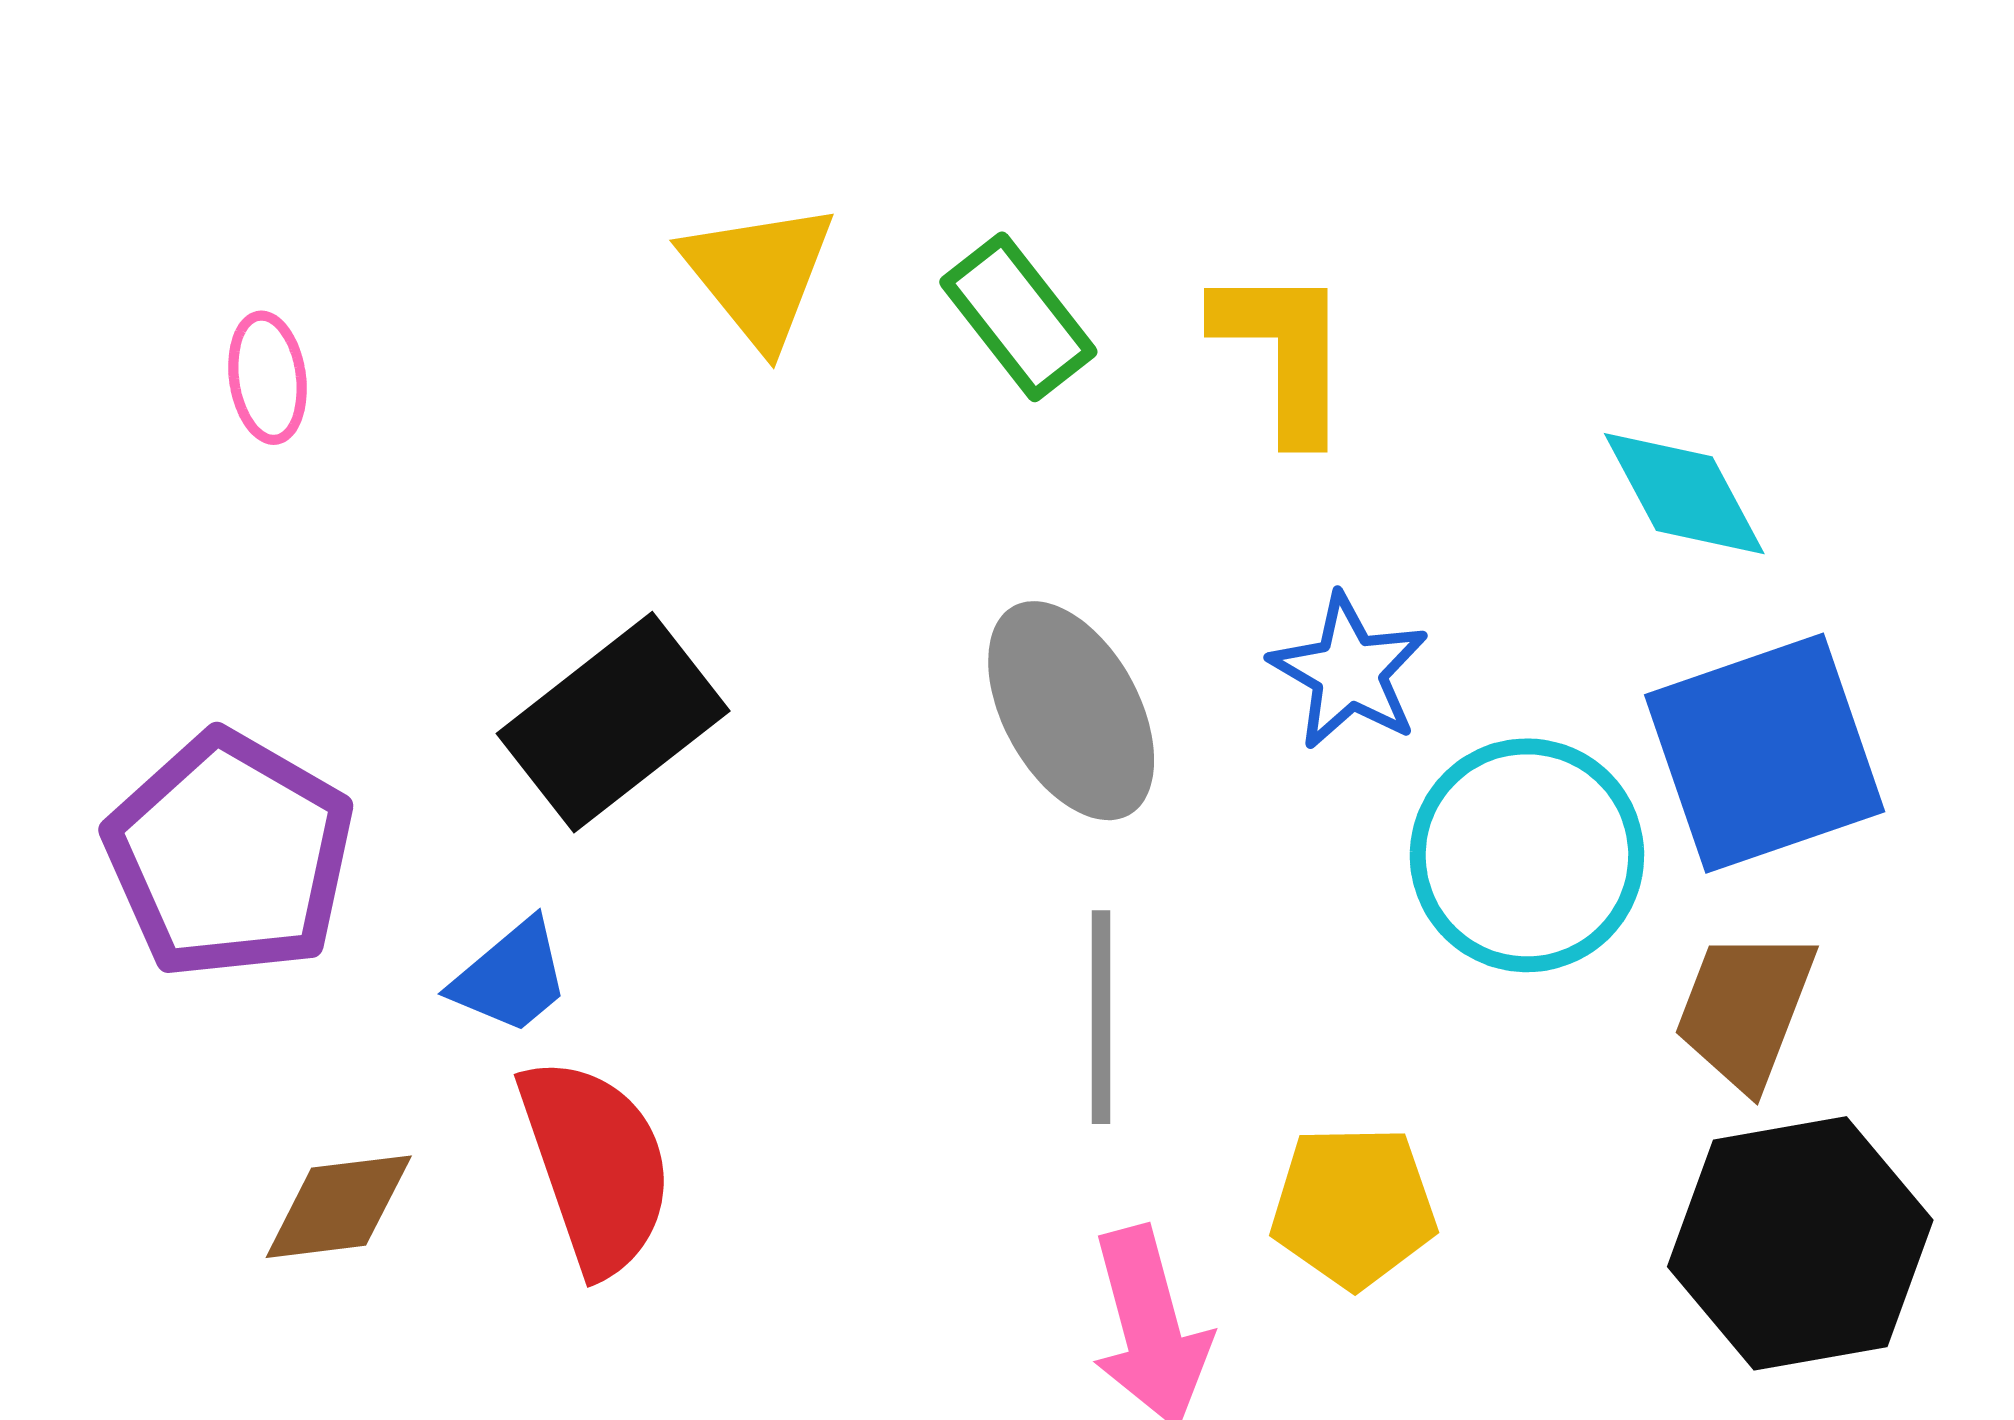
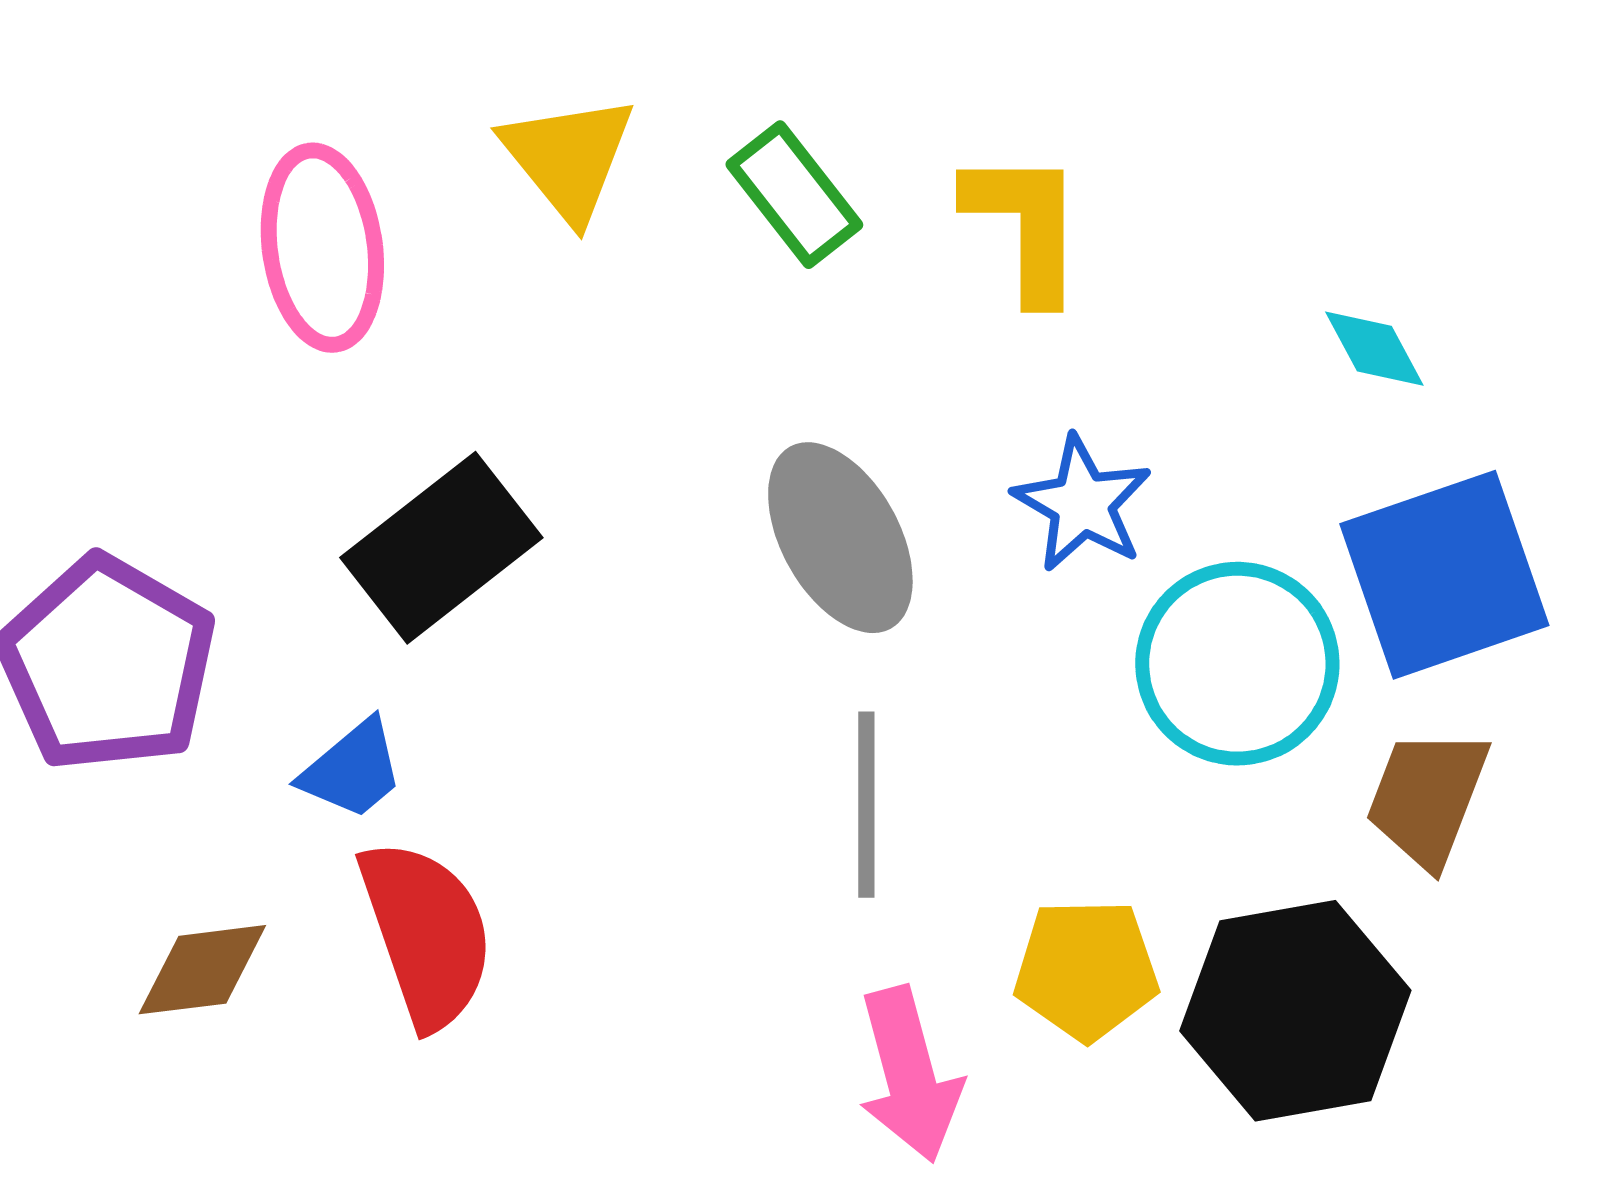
pink ellipse: (268, 378) -> (322, 248), moved, size x1.8
cyan diamond: (1684, 494) -> (1374, 349), size x0.7
black hexagon: (1800, 1243) -> (1295, 1011), moved

